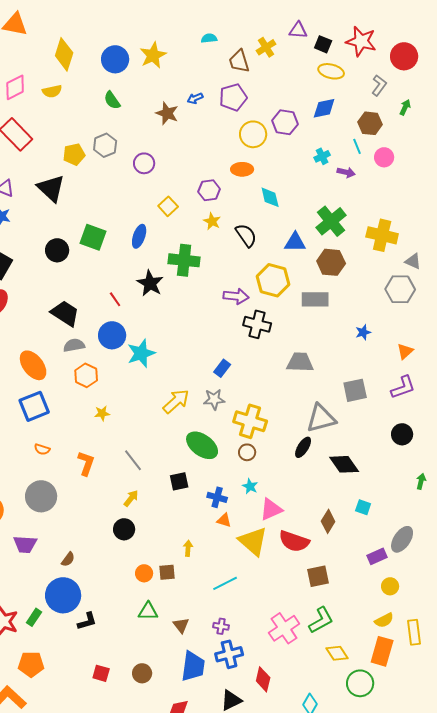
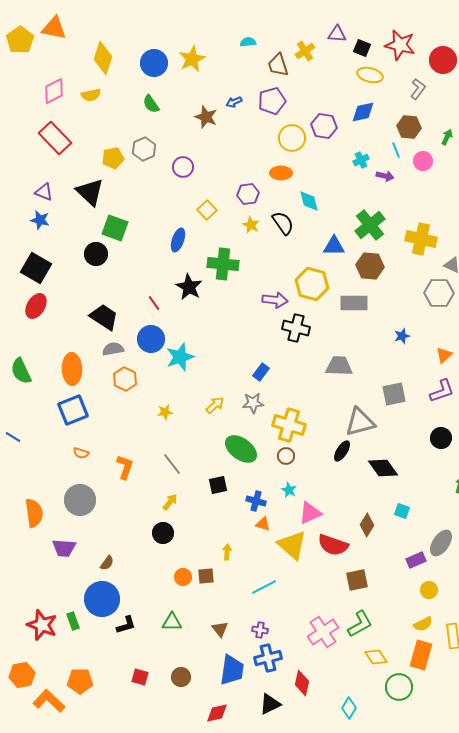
green arrow: (405, 107) -> (447, 137), moved
black semicircle: (246, 235) -> (283, 223), moved
green square: (93, 237) -> (115, 228), moved
orange ellipse: (33, 365) -> (72, 369), turned 36
yellow arrow: (176, 401) -> (215, 405), size x0.7
yellow star: (102, 413) -> (165, 412), moved
green triangle: (148, 611) -> (172, 622), moved
green rectangle: (34, 617) -> (73, 621), turned -54
orange pentagon: (31, 664) -> (80, 681), moved

